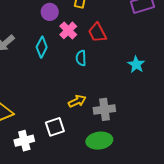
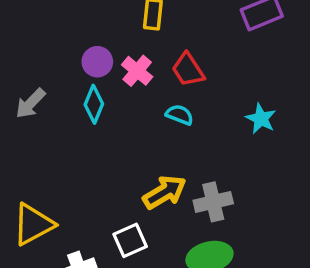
purple circle: (50, 12) -> (97, 62), moved
cyan semicircle: (81, 58) -> (180, 115), moved, turned 119
yellow arrow: (77, 101) -> (165, 192), size x1.4

